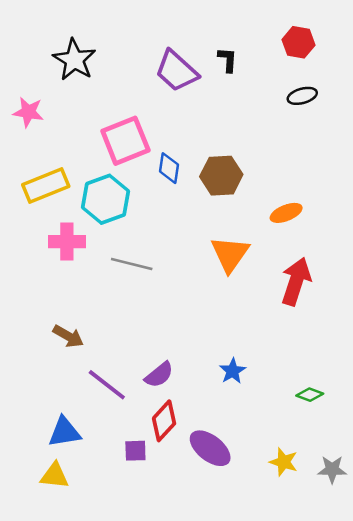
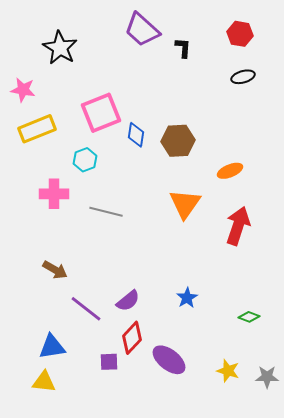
purple trapezoid: (176, 71) -> (142, 30), moved
yellow rectangle: (46, 186) -> (37, 129), moved
cyan hexagon: (106, 199) -> (85, 160), size x0.6

